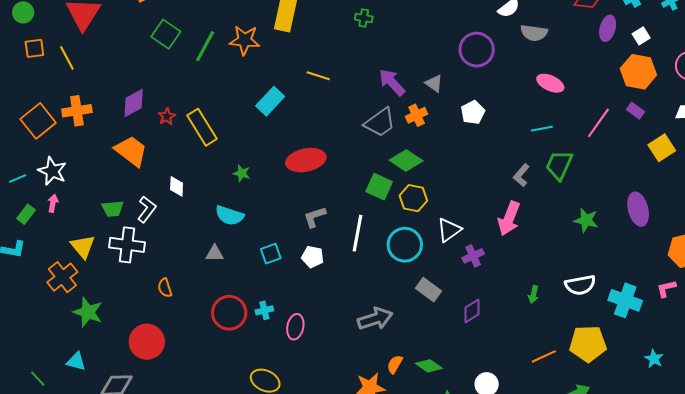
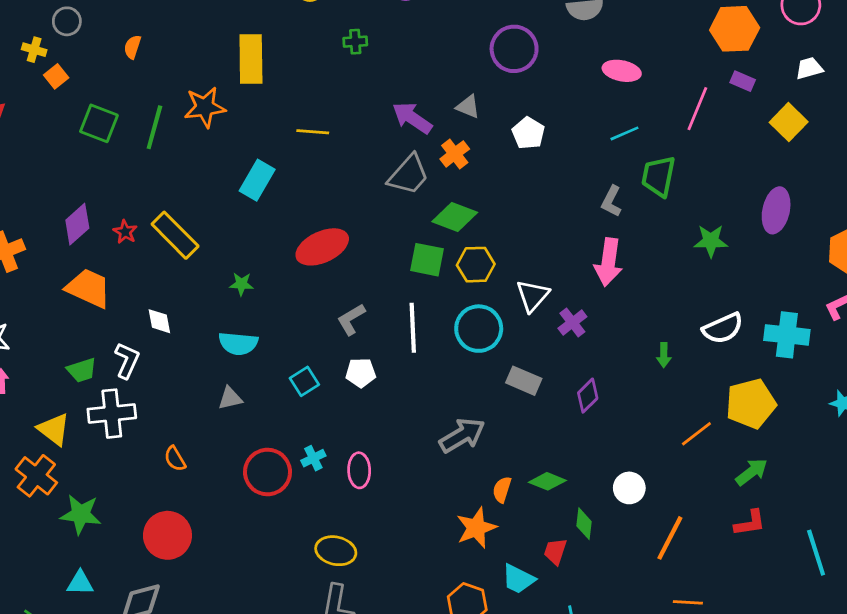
purple ellipse: (638, 209) -> (776, 210), turned 40

